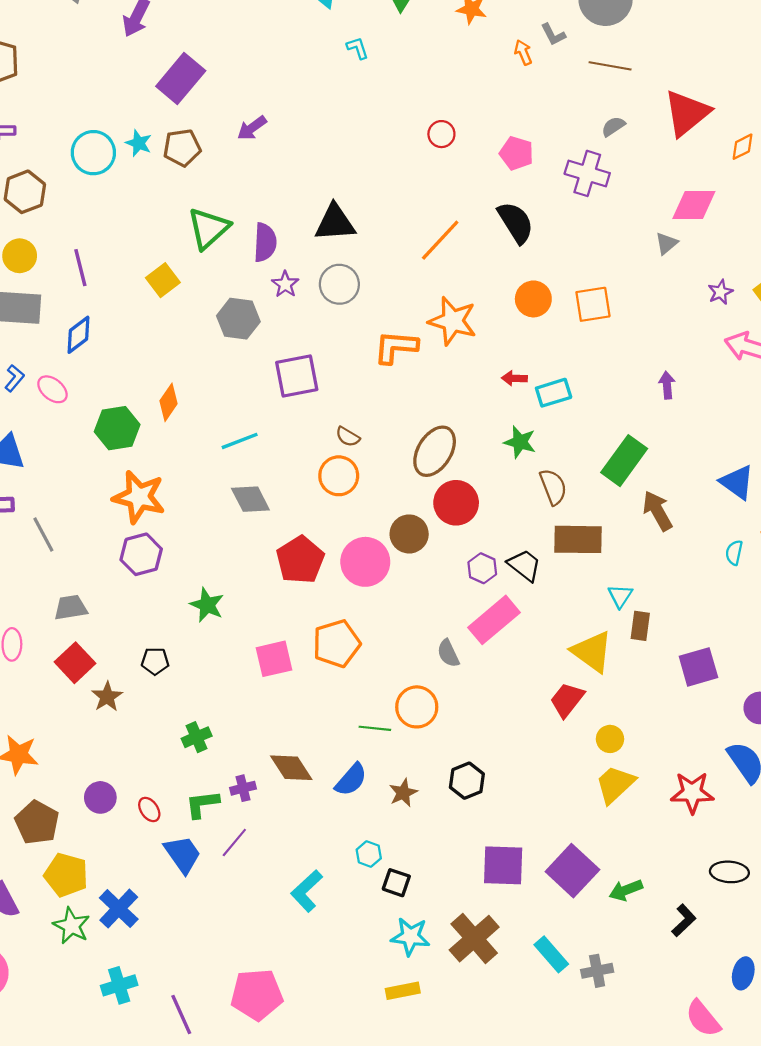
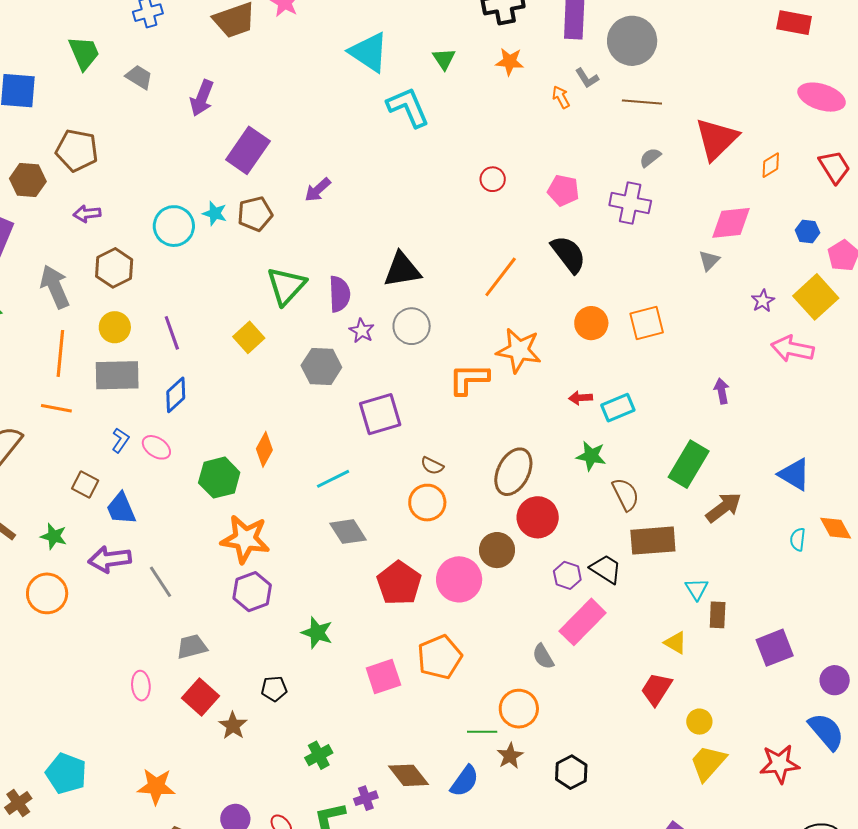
cyan L-shape: (358, 48) -> (408, 107), size x2.0
brown arrow: (658, 511) -> (724, 507), turned 87
yellow triangle: (592, 652) -> (675, 643), size x0.6
brown star: (403, 793) -> (510, 756), moved

